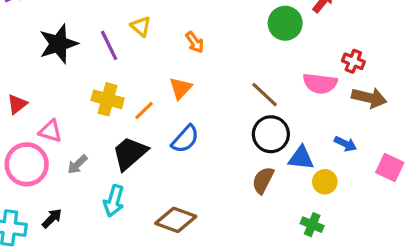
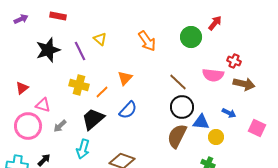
orange arrow: (195, 42) -> (147, 41), moved, size x1.5
brown semicircle: (263, 180) -> (177, 136), size x1.4

